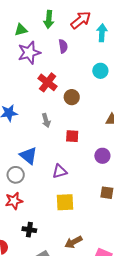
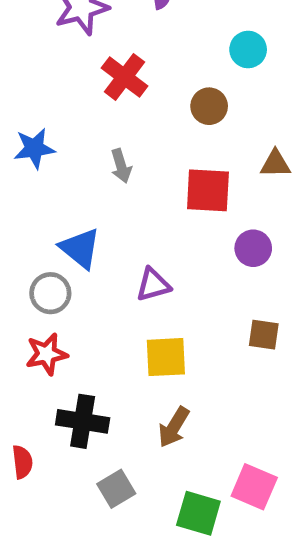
brown circle: (72, 97) -> (209, 106), moved
red square: (72, 136) -> (208, 190), moved, size x1.5
black cross: (29, 230) -> (83, 421), size x1.5
brown arrow: (73, 242) -> (174, 427), moved, turned -30

